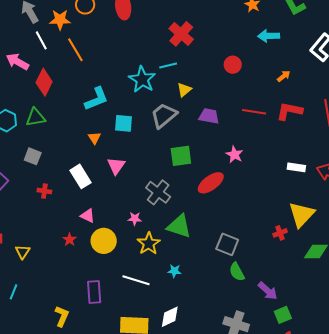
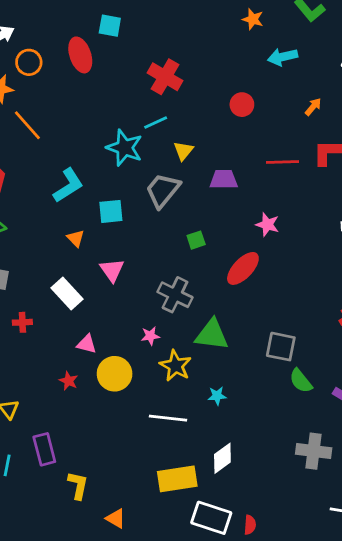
green square: (181, 156) -> (196, 240), size x0.6
purple rectangle: (94, 292) -> (44, 449), moved

